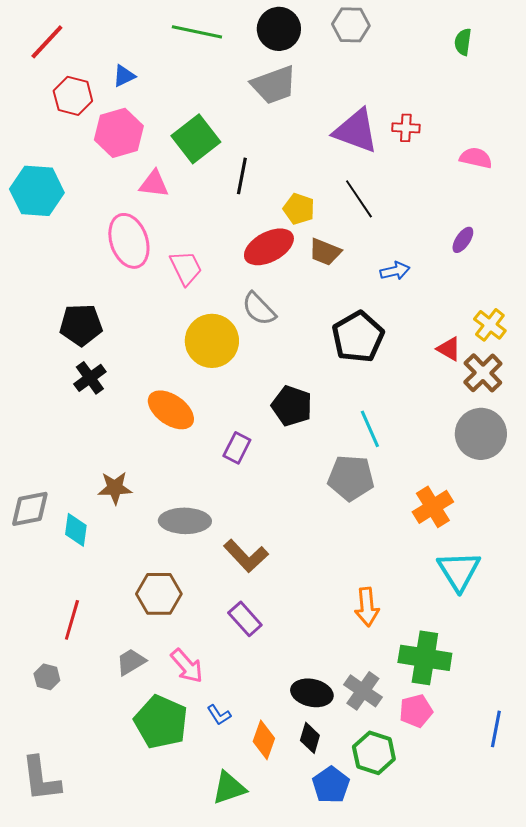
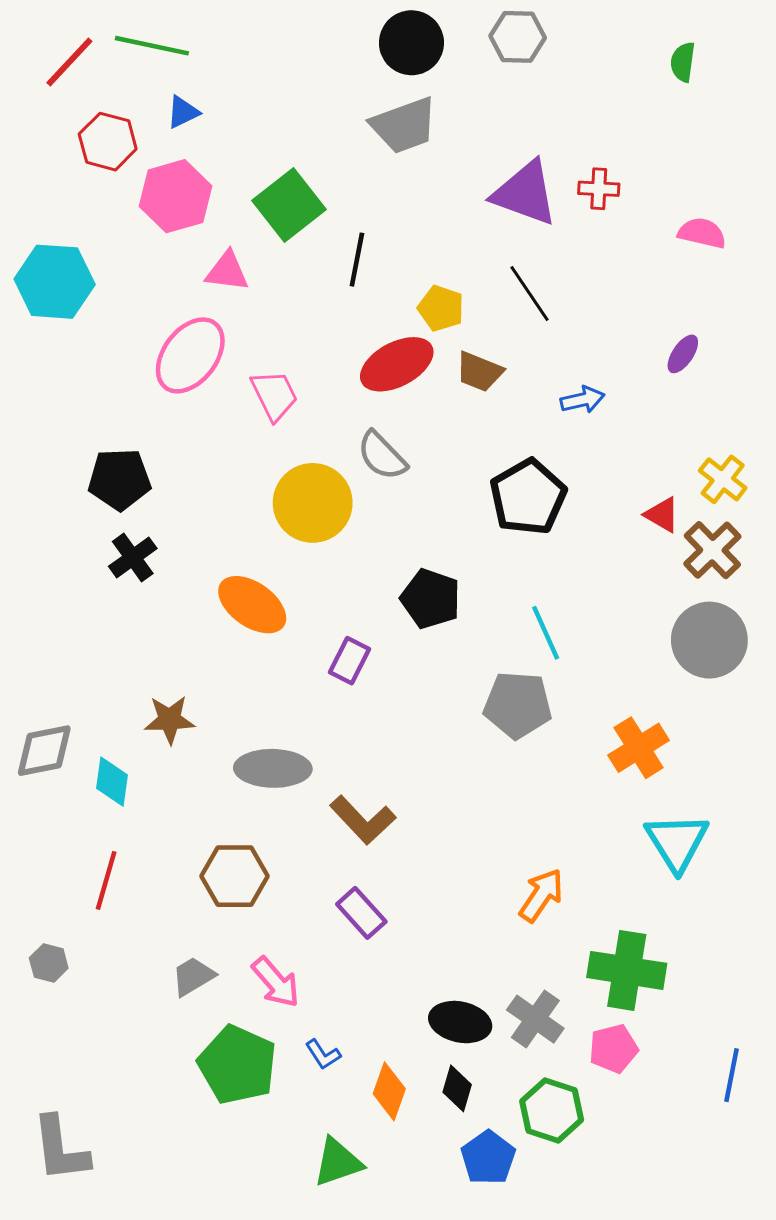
green line: (197, 32) -> (152, 46), moved
pink ellipse: (129, 241) -> (190, 355), turned 56
orange arrow: (367, 607) -> (541, 895), turned -141
red line: (72, 620) -> (106, 880), moved
gray hexagon: (47, 677) -> (49, 963), moved

